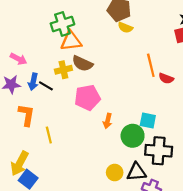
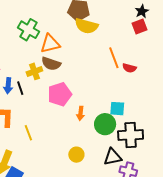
green cross: (62, 24) -> (29, 30), turned -35
yellow semicircle: (125, 28) -> (86, 26), size x1.6
orange triangle: (71, 41) -> (50, 44), moved
black line: (46, 86) -> (20, 88), turned 48
yellow circle: (115, 173) -> (76, 155), moved

